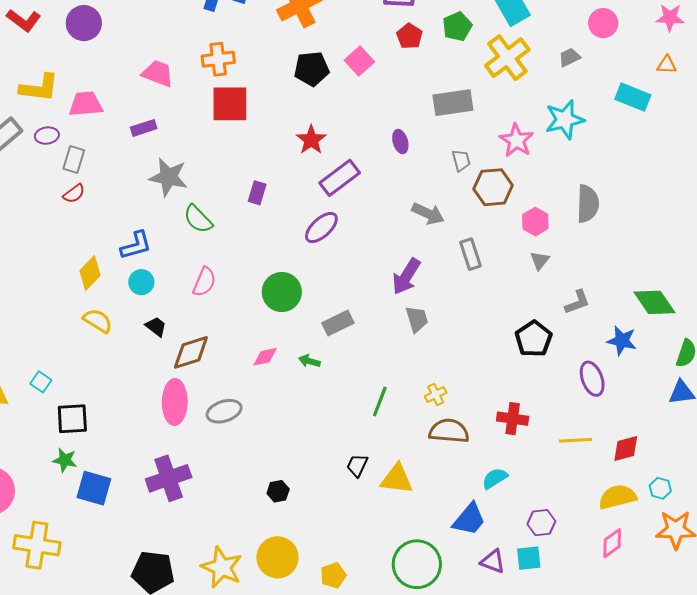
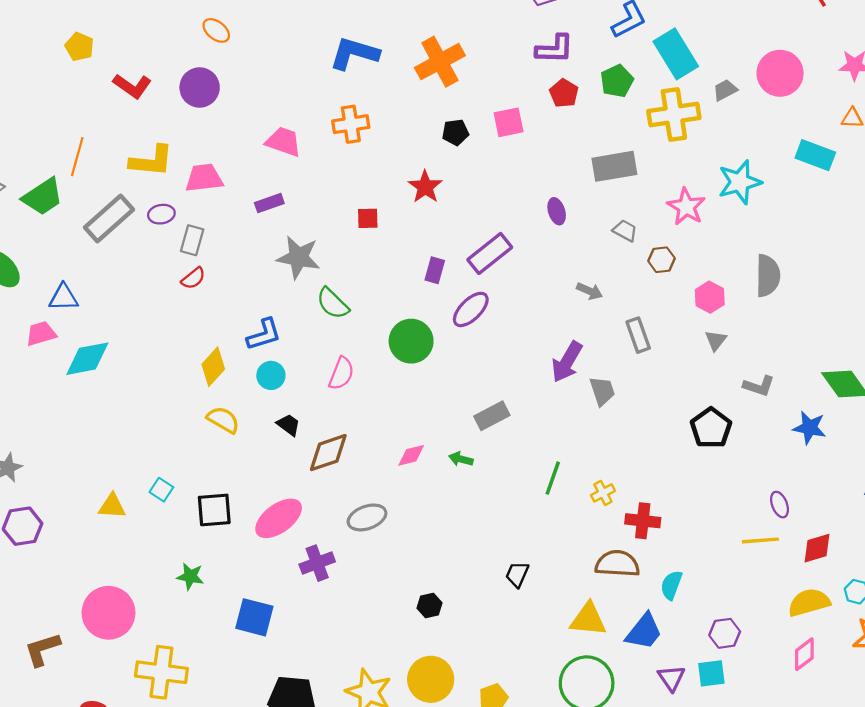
pink circle: (603, 23) -> (780, 73), size x1.4
gray trapezoid: (569, 57) -> (725, 90), moved
yellow cross: (507, 58) -> (674, 114), turned 30
pink square: (359, 61) -> (509, 122), turned 32
black pentagon: (312, 69) -> (455, 132), size x0.7
red square: (230, 104) -> (368, 218), moved, size x0.5
red star: (311, 140) -> (425, 187), moved
gray trapezoid: (461, 160) -> (625, 231), turned -45
brown hexagon: (493, 187) -> (662, 260), size x0.6
purple rectangle: (257, 193) -> (435, 270), moved
gray arrow: (428, 214) -> (589, 291), size x0.7
green circle: (282, 292) -> (411, 341), moved
gray L-shape: (577, 302) -> (759, 386), turned 40
gray trapezoid: (417, 319) -> (602, 391), moved
purple ellipse: (592, 379) -> (780, 505), moved, size x0.7
green line: (380, 401) -> (553, 478), moved
pink ellipse: (175, 402) -> (279, 518), moved, turned 54
black square: (72, 419) -> (214, 510), moved
red cross: (513, 419) -> (643, 521), moved
brown semicircle: (449, 431) -> (617, 564), moved
purple cross: (169, 478) -> (317, 563), moved, size x0.7
cyan semicircle: (495, 478) -> (671, 585), turned -36
yellow triangle: (397, 479) -> (588, 619), moved
blue square: (94, 488) -> (254, 617), moved
purple triangle: (493, 561) -> (671, 678), turned 36

